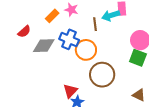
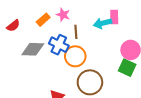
brown line: (95, 24) -> (76, 32), moved
red semicircle: (24, 32) -> (13, 26), moved

